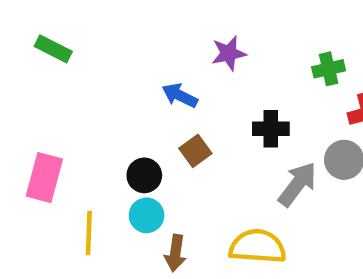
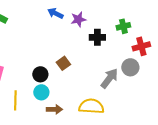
blue arrow: (180, 95) -> (55, 13), moved
black cross: (271, 129) -> (97, 37), moved
brown arrow: (175, 253) -> (54, 109), turned -98

